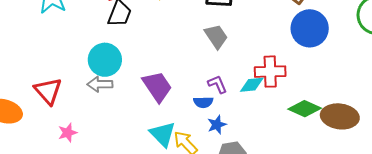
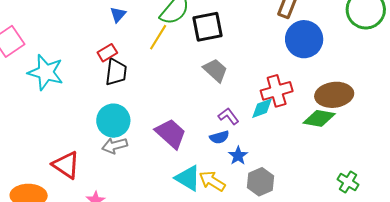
brown ellipse: (340, 116) -> (334, 95), moved

